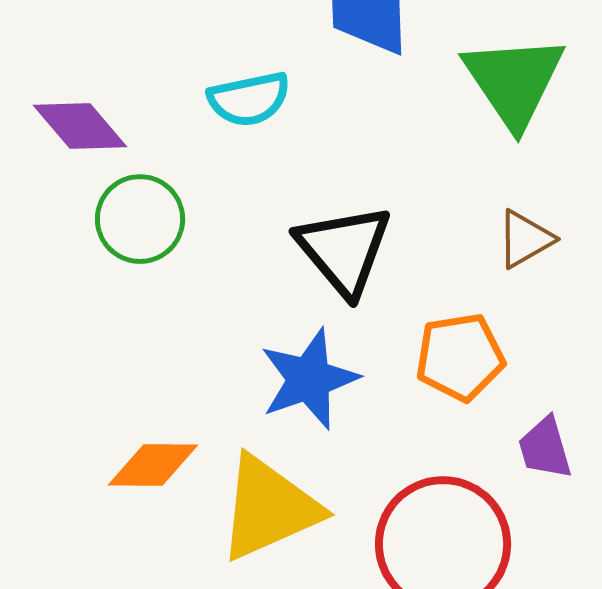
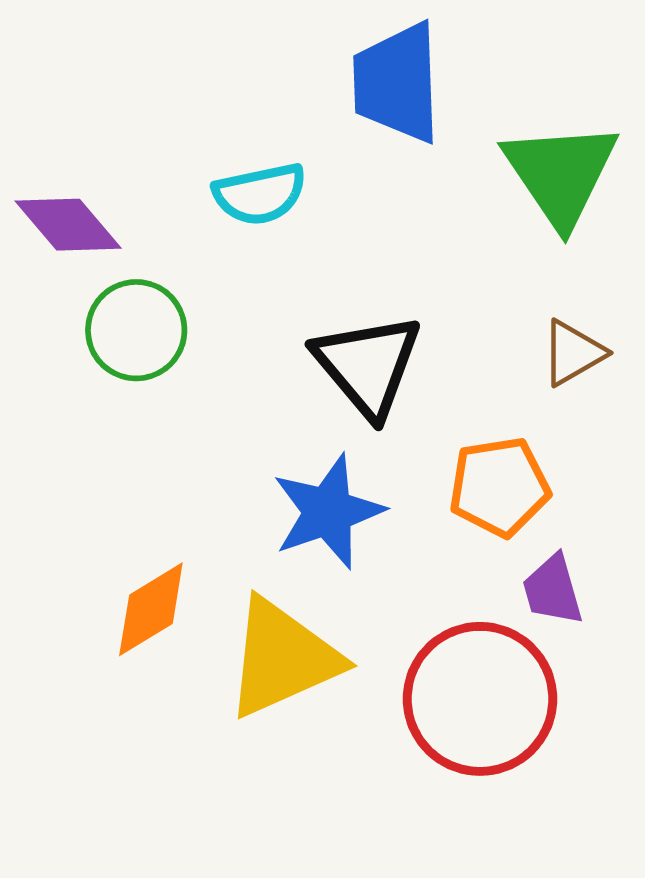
purple trapezoid: (545, 448) -> (553, 590), moved
orange diamond: (153, 465) -> (151, 609), turned -32

